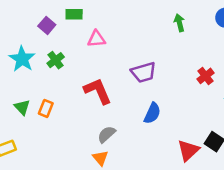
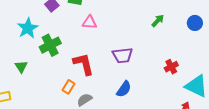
green arrow: (179, 23) -> (158, 21), turned 48
green cross: (56, 60) -> (50, 45), moved, size x1.5
orange rectangle: (46, 108) -> (68, 87), moved

